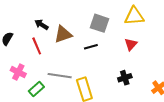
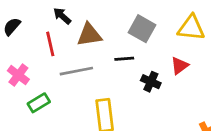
gray line: (60, 76) -> (76, 71), moved, turned -30
black cross: (125, 78) -> (151, 82), moved, turned 32

